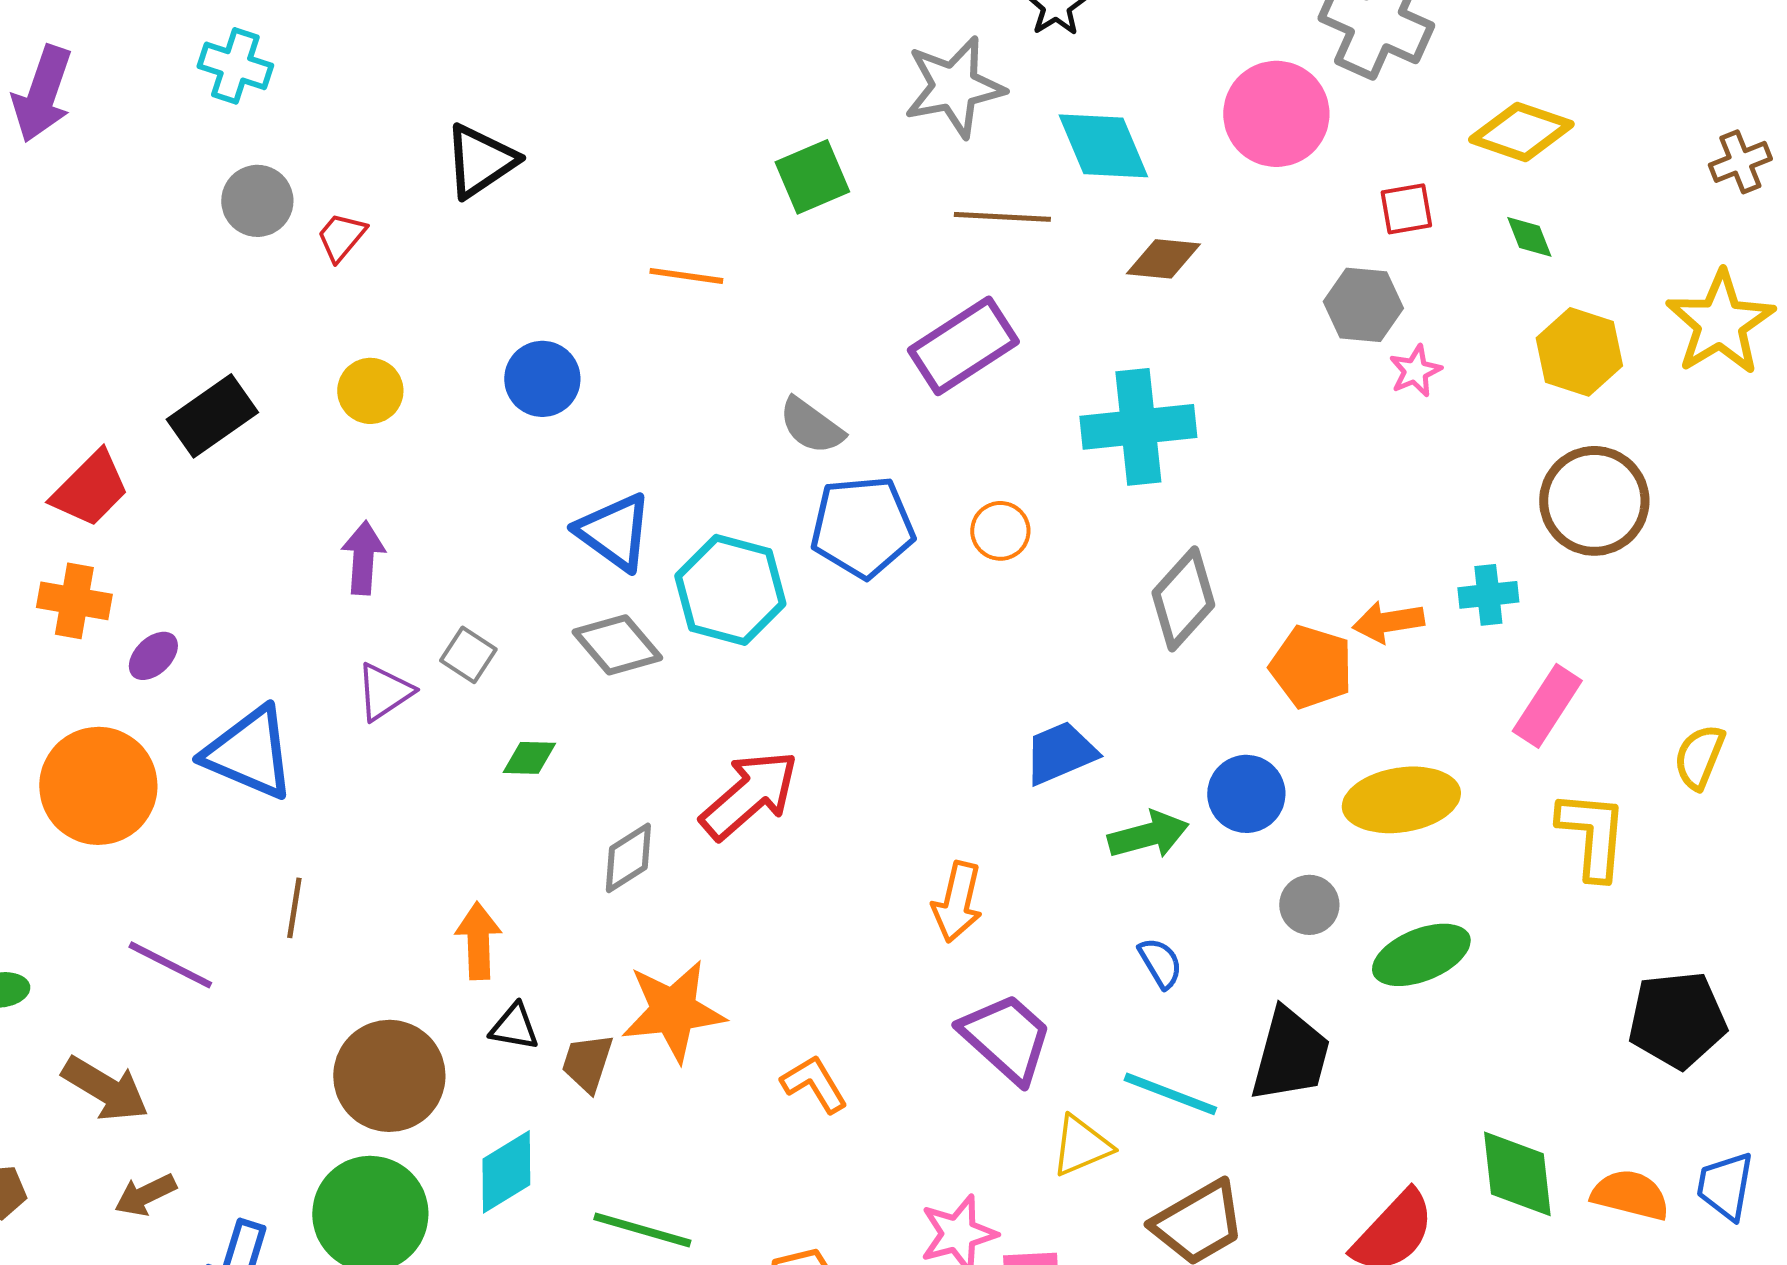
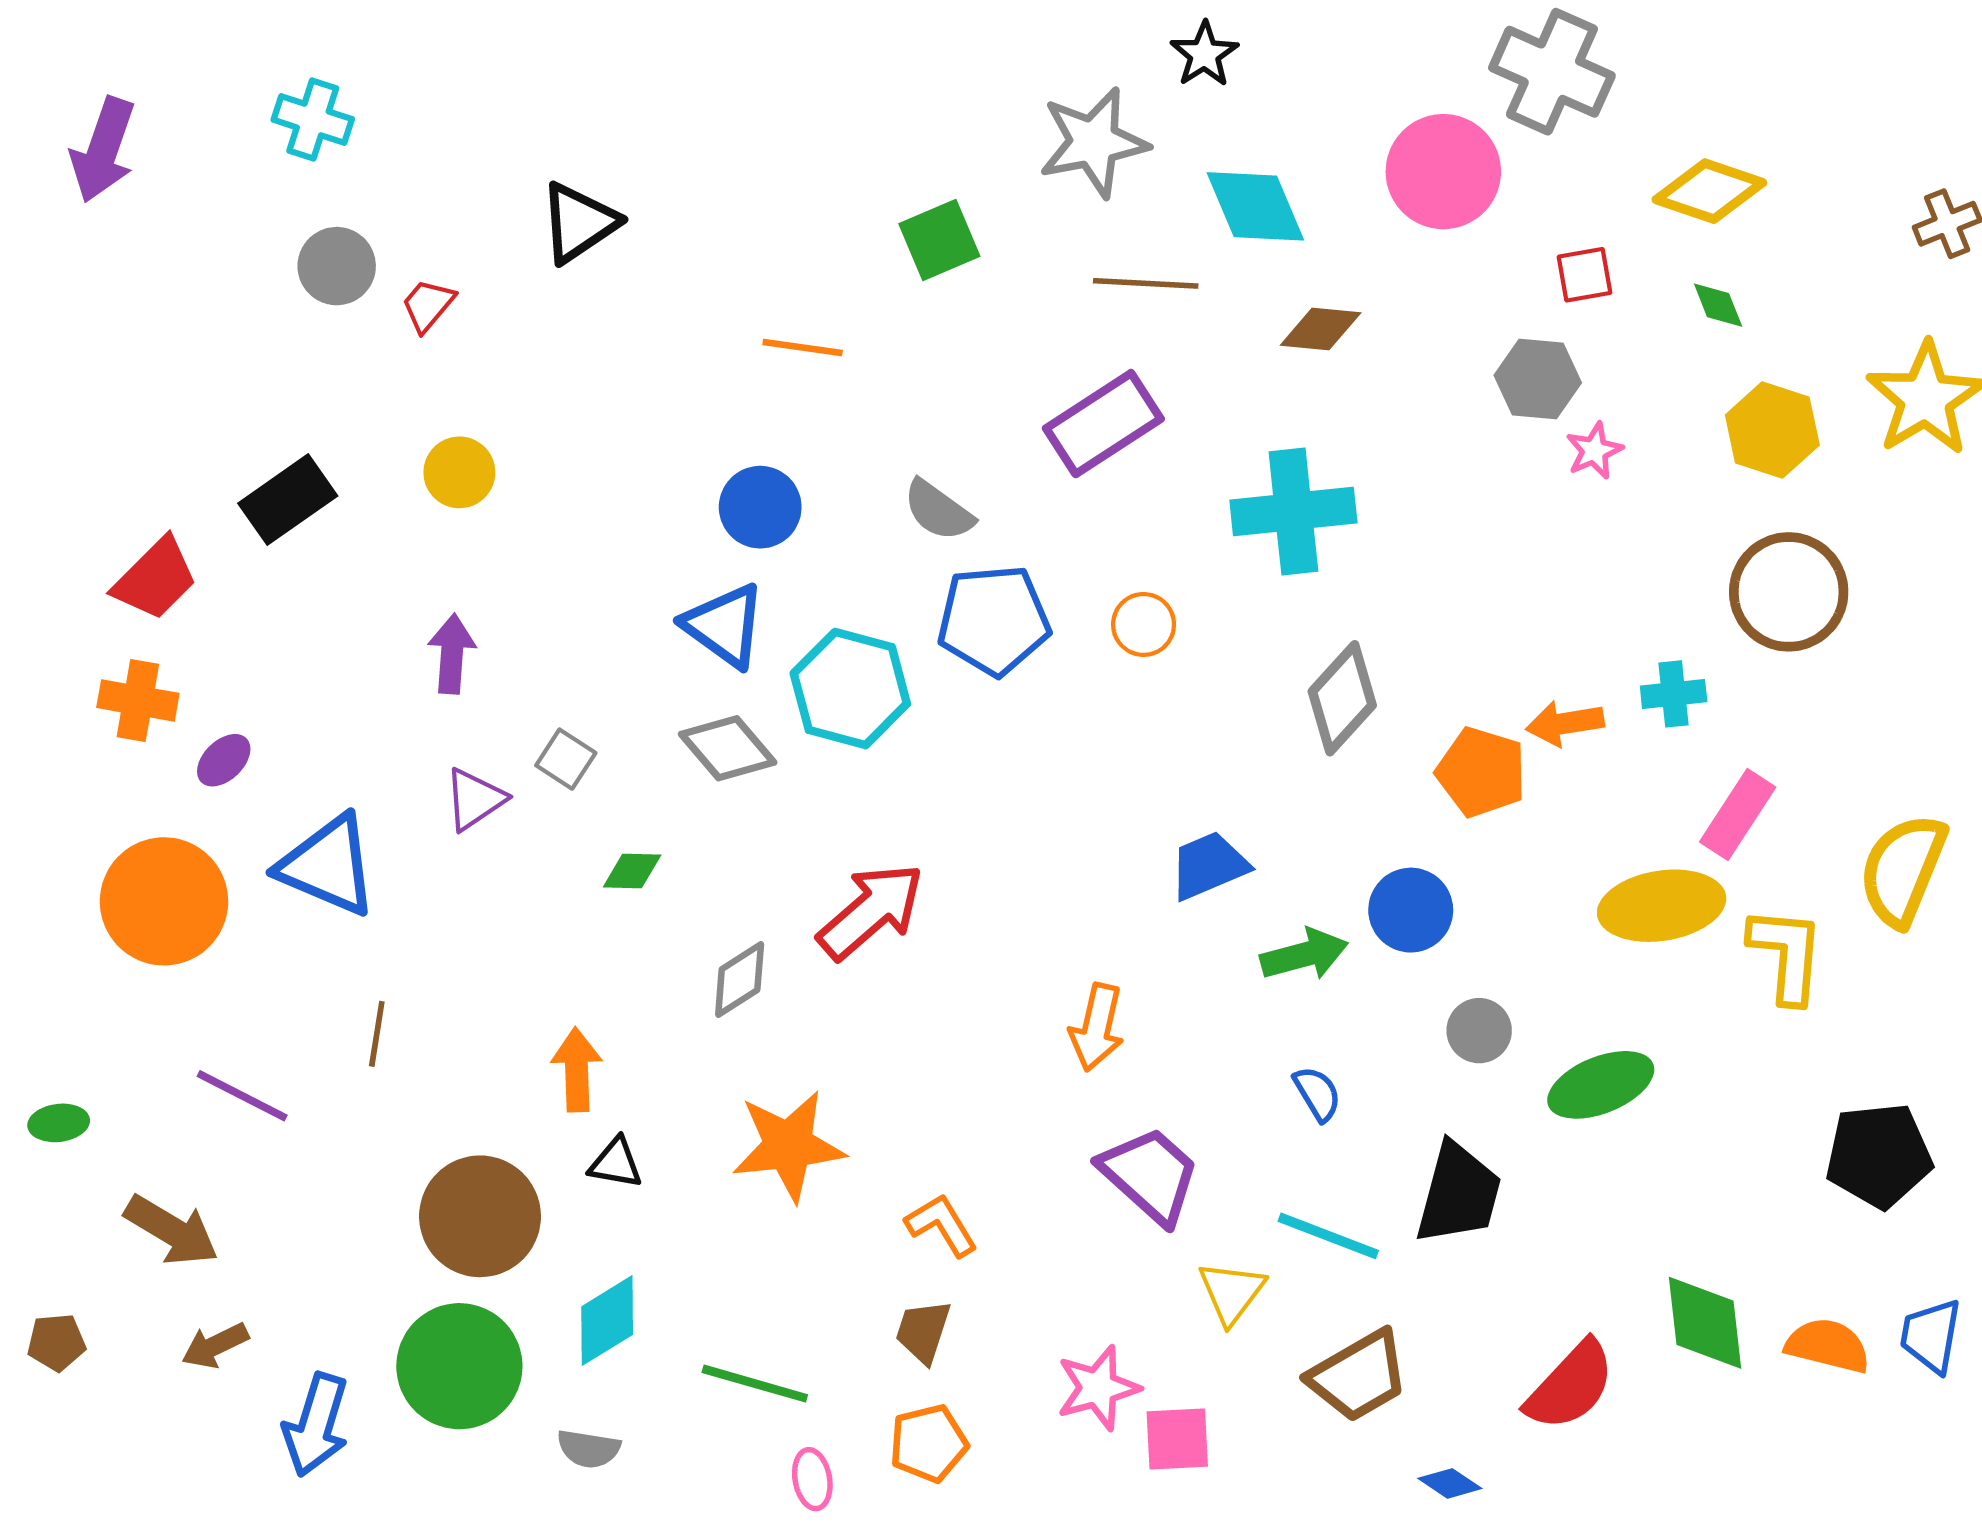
blue circle: (542, 379) -> (760, 507), moved
yellow semicircle: (1699, 757) -> (1903, 870), size x1.6
yellow ellipse: (1401, 800) -> (1662, 906), moved
brown trapezoid: (587, 1063) -> (923, 1331), moved
yellow triangle: (1081, 1146) -> (1232, 1292), turned -30

